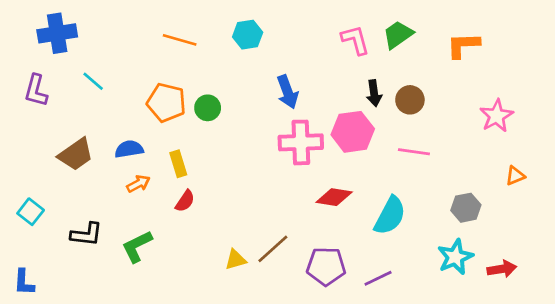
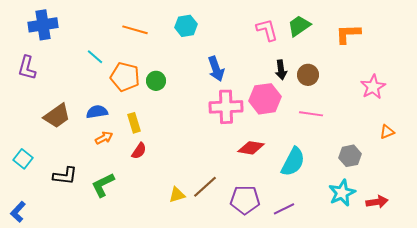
cyan line: (93, 81) -> (95, 57), moved
blue L-shape: (24, 282) -> (18, 212), turned 40

